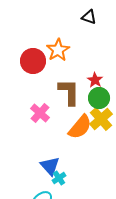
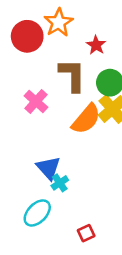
red star: (95, 80) -> (96, 45), moved

